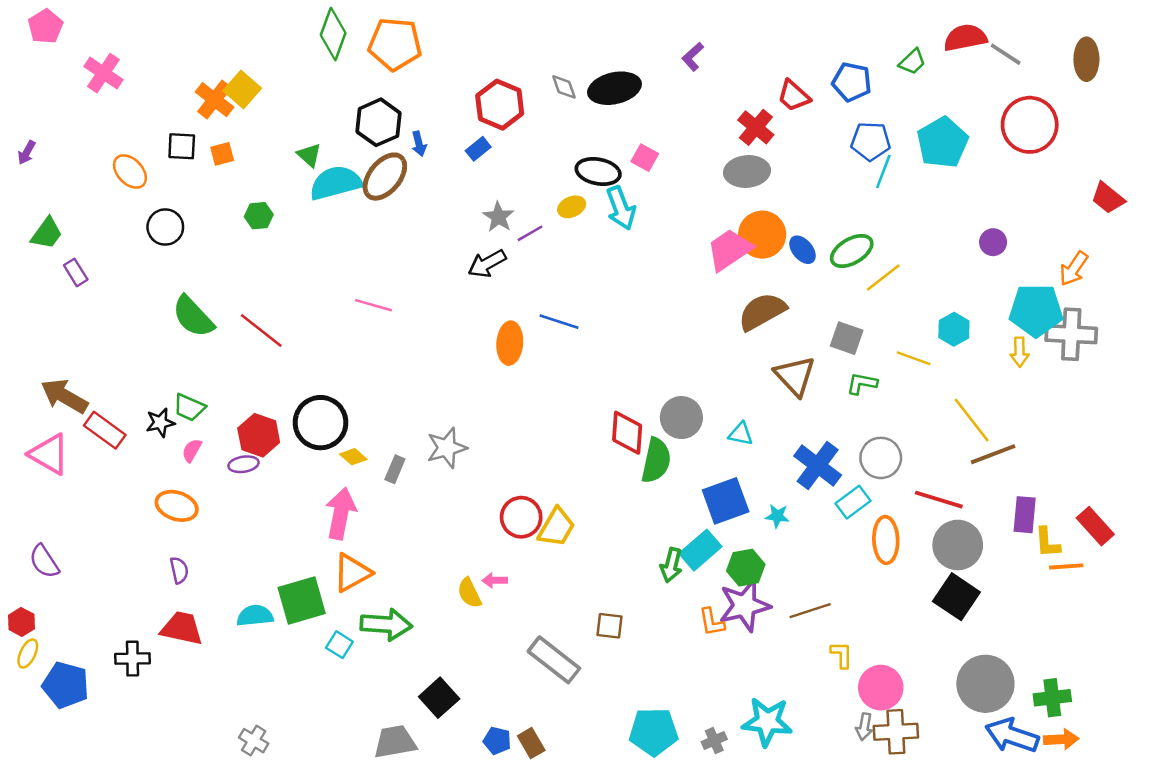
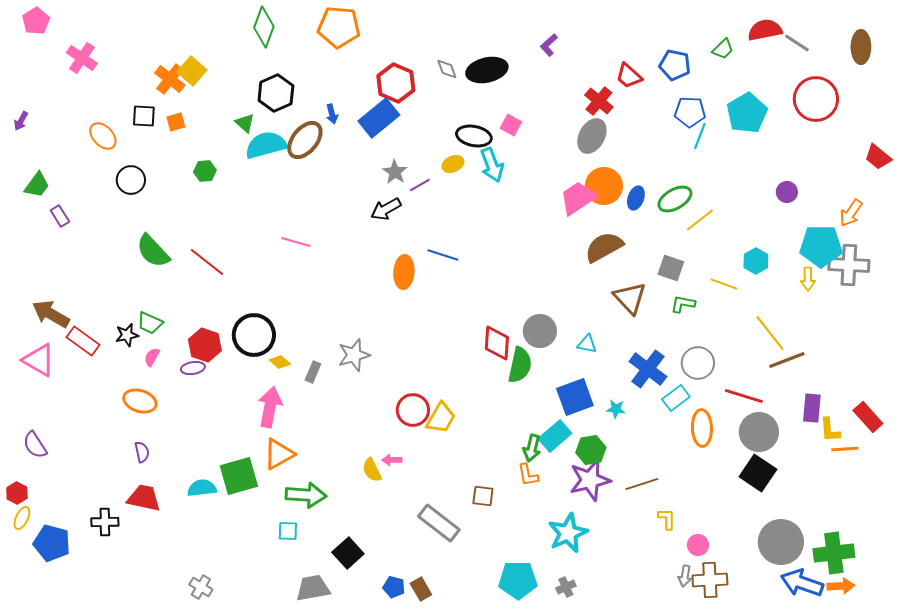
orange pentagon: (395, 44) -> (339, 27), moved
black hexagon: (379, 122) -> (276, 93), moved
blue rectangle: (478, 149) -> (379, 118), size x2.0
gray ellipse: (747, 171) -> (592, 136), turned -56
blue ellipse: (803, 250) -> (636, 198), turned 60
orange L-shape: (712, 622) -> (528, 475), moved
cyan square: (339, 645) -> (288, 531), moved, turned -30
pink circle: (881, 688) -> (698, 545), size x0.6
green cross: (1052, 698) -> (834, 553), size x1.4
cyan star: (767, 722) -> (568, 533), moved, turned -30

